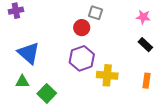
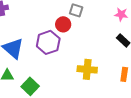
purple hexagon: (82, 58) -> (48, 42), moved

